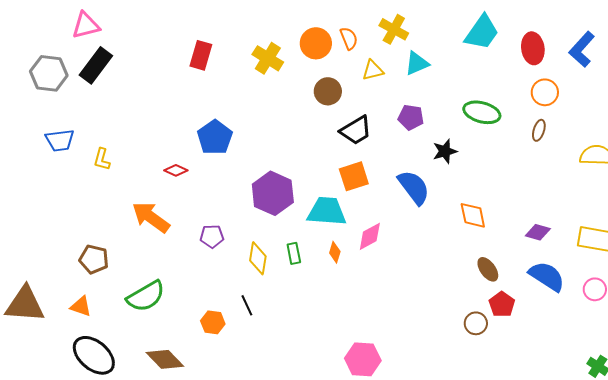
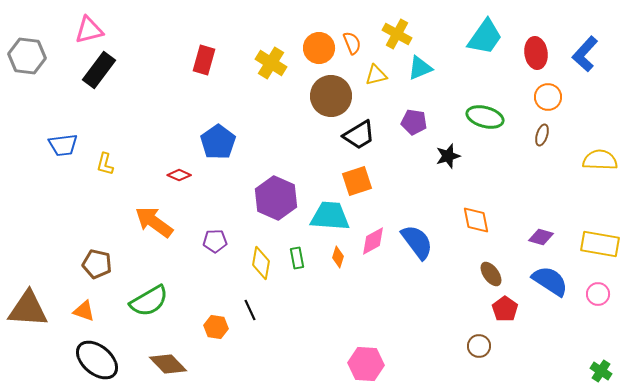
gray hexagon: (49, 73) -> (27, 56), moved
brown circle: (328, 91) -> (331, 96), size x1.5
blue semicircle: (414, 187) -> (417, 242), moved
brown circle: (476, 323) -> (479, 346), moved

